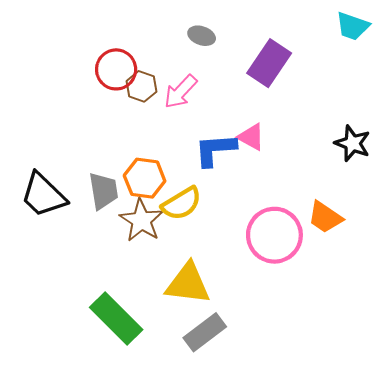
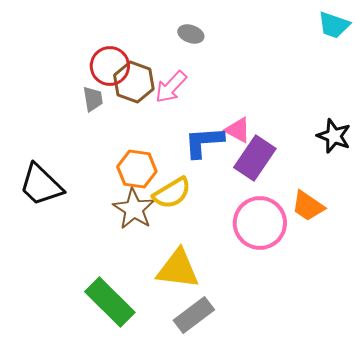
purple rectangle: (269, 63) -> (255, 158), moved
brown hexagon: (141, 86) -> (134, 82), size x1.4
gray trapezoid: (103, 191) -> (93, 99), moved, size x0.7

